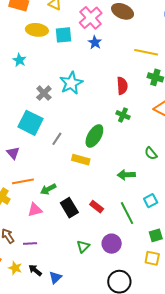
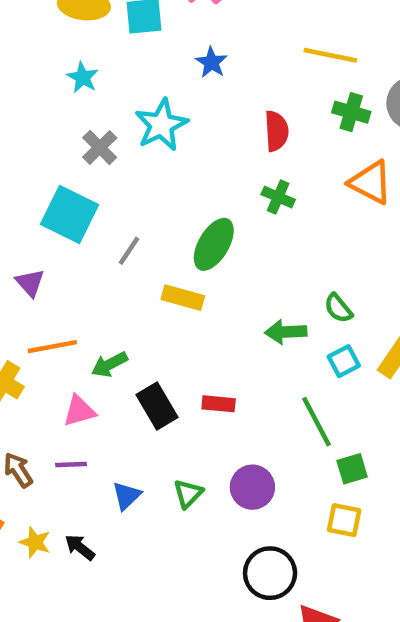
blue star: (95, 42) -> (211, 62), moved
cyan star: (19, 60) -> (83, 77), moved
green semicircle: (151, 153) -> (338, 308), moved
cyan square: (151, 201) -> (344, 361), moved
red rectangle: (97, 207) -> (219, 404), turned -32
green line: (127, 213) -> (317, 422), moved
purple line: (30, 243) -> (71, 465), moved
blue triangle: (55, 278) -> (127, 496), moved

